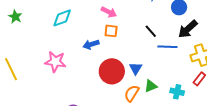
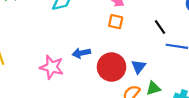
blue arrow: (91, 44) -> (81, 53), moved
pink star: (55, 62) -> (52, 67), moved

